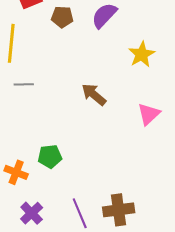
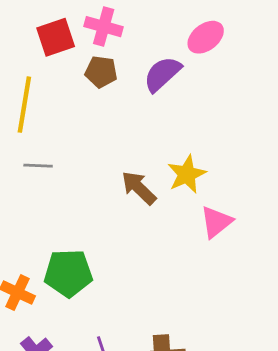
yellow star: (142, 54) -> (187, 174), moved
green pentagon: (50, 156) -> (68, 273), size x1.4

